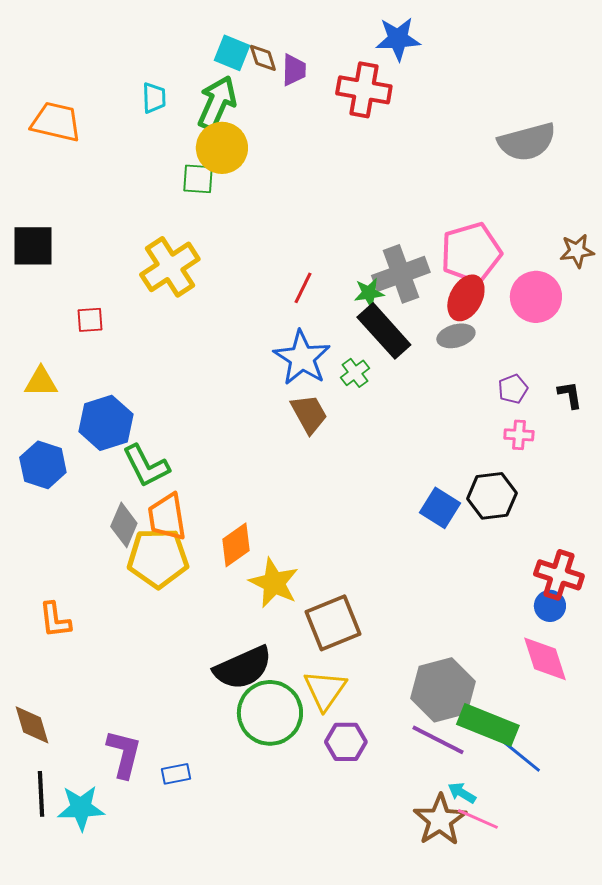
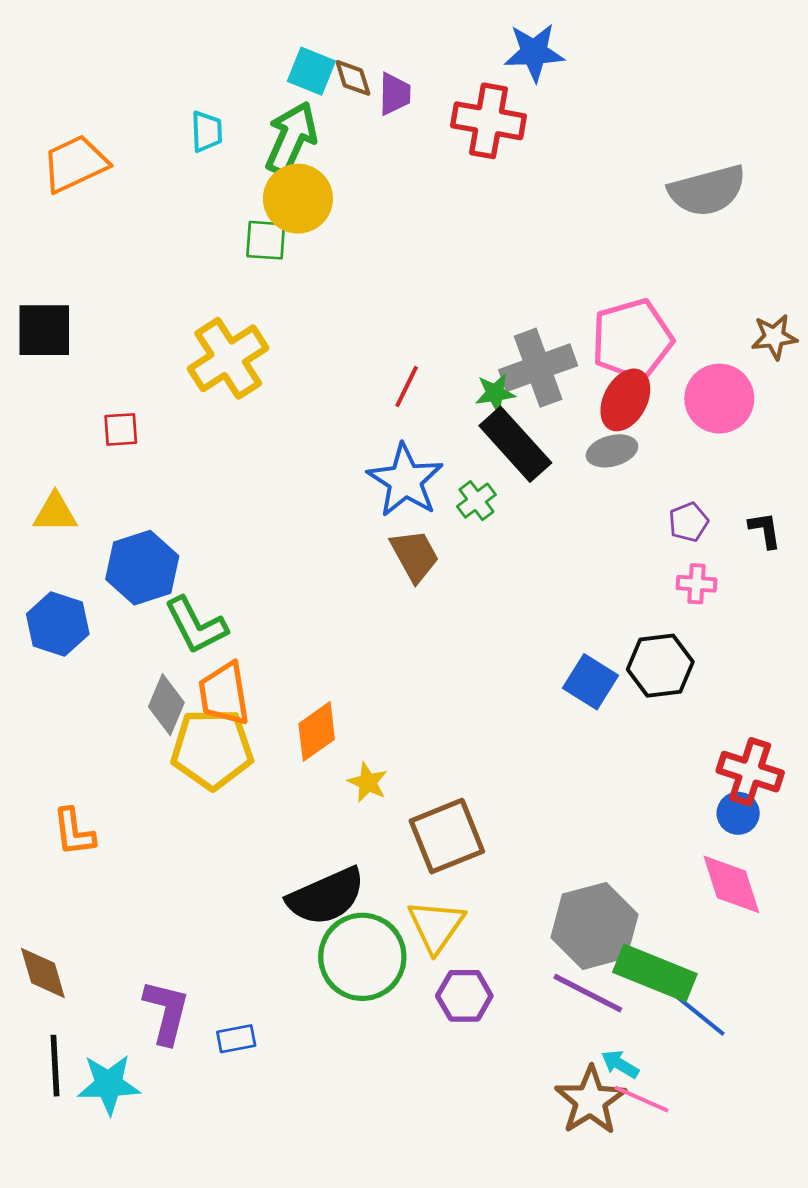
orange trapezoid: (56, 122) -> (75, 164), turned -38
yellow star: (274, 583) -> (368, 782), size x0.6

